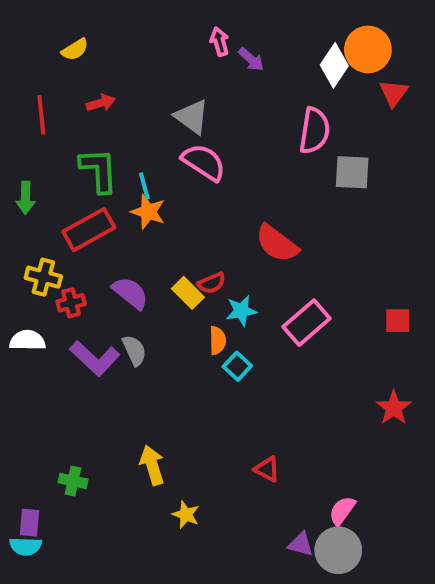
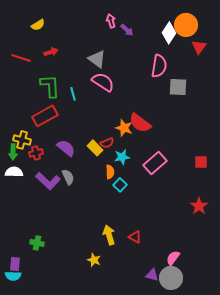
red line: (41, 115) -> (21, 58), turned -66
green arrow: (26, 198) -> (13, 152), moved
orange star: (148, 212) -> (124, 128), moved
yellow arrow: (152, 465) -> (109, 235), moved

